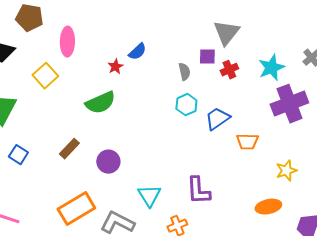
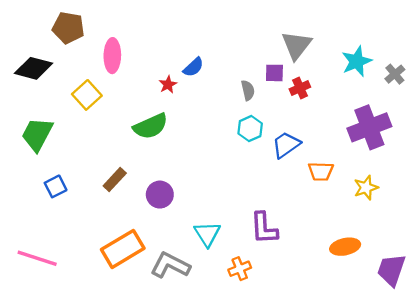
cyan star: (271, 68) -> (357, 61), moved
blue square: (18, 155) -> (56, 186), turned 30
yellow star: (286, 171) -> (366, 188), moved

